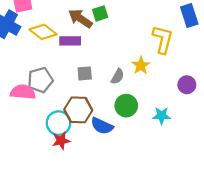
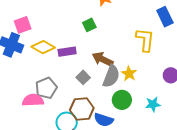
brown arrow: (80, 18) -> (103, 59), moved
yellow star: (141, 66) -> (129, 74), moved
gray square: (85, 73) -> (83, 77), turned -32
gray semicircle: (118, 76) -> (111, 76), size x1.6

